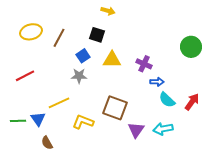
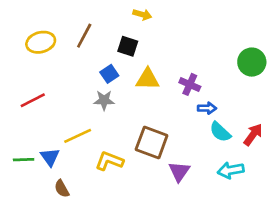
brown line: (59, 38) -> (84, 36), moved
cyan arrow: (163, 129) -> (231, 170), moved

